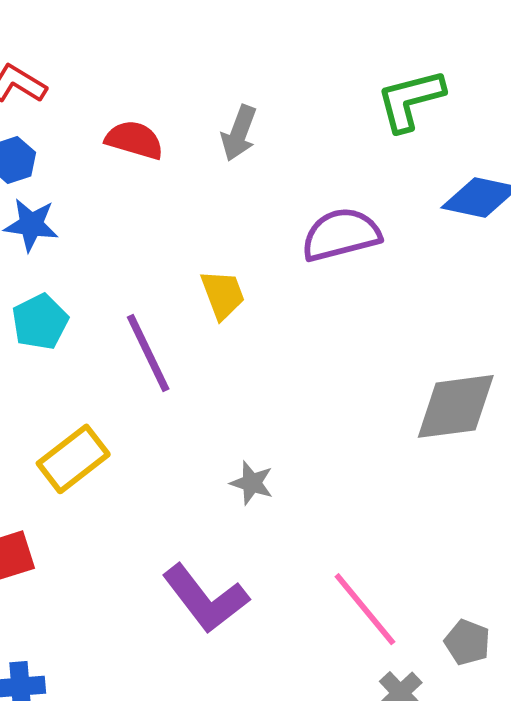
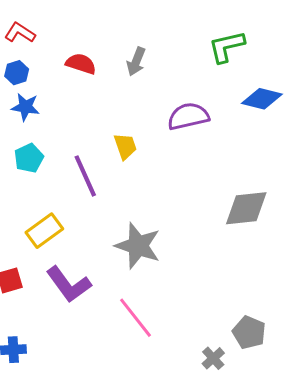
gray star: (252, 483) -> (138, 246), size x2.0
purple L-shape: (205, 599) -> (69, 284), moved
pink line: (365, 609) -> (136, 318), moved
gray pentagon: (467, 642) -> (249, 332), size x1.4

